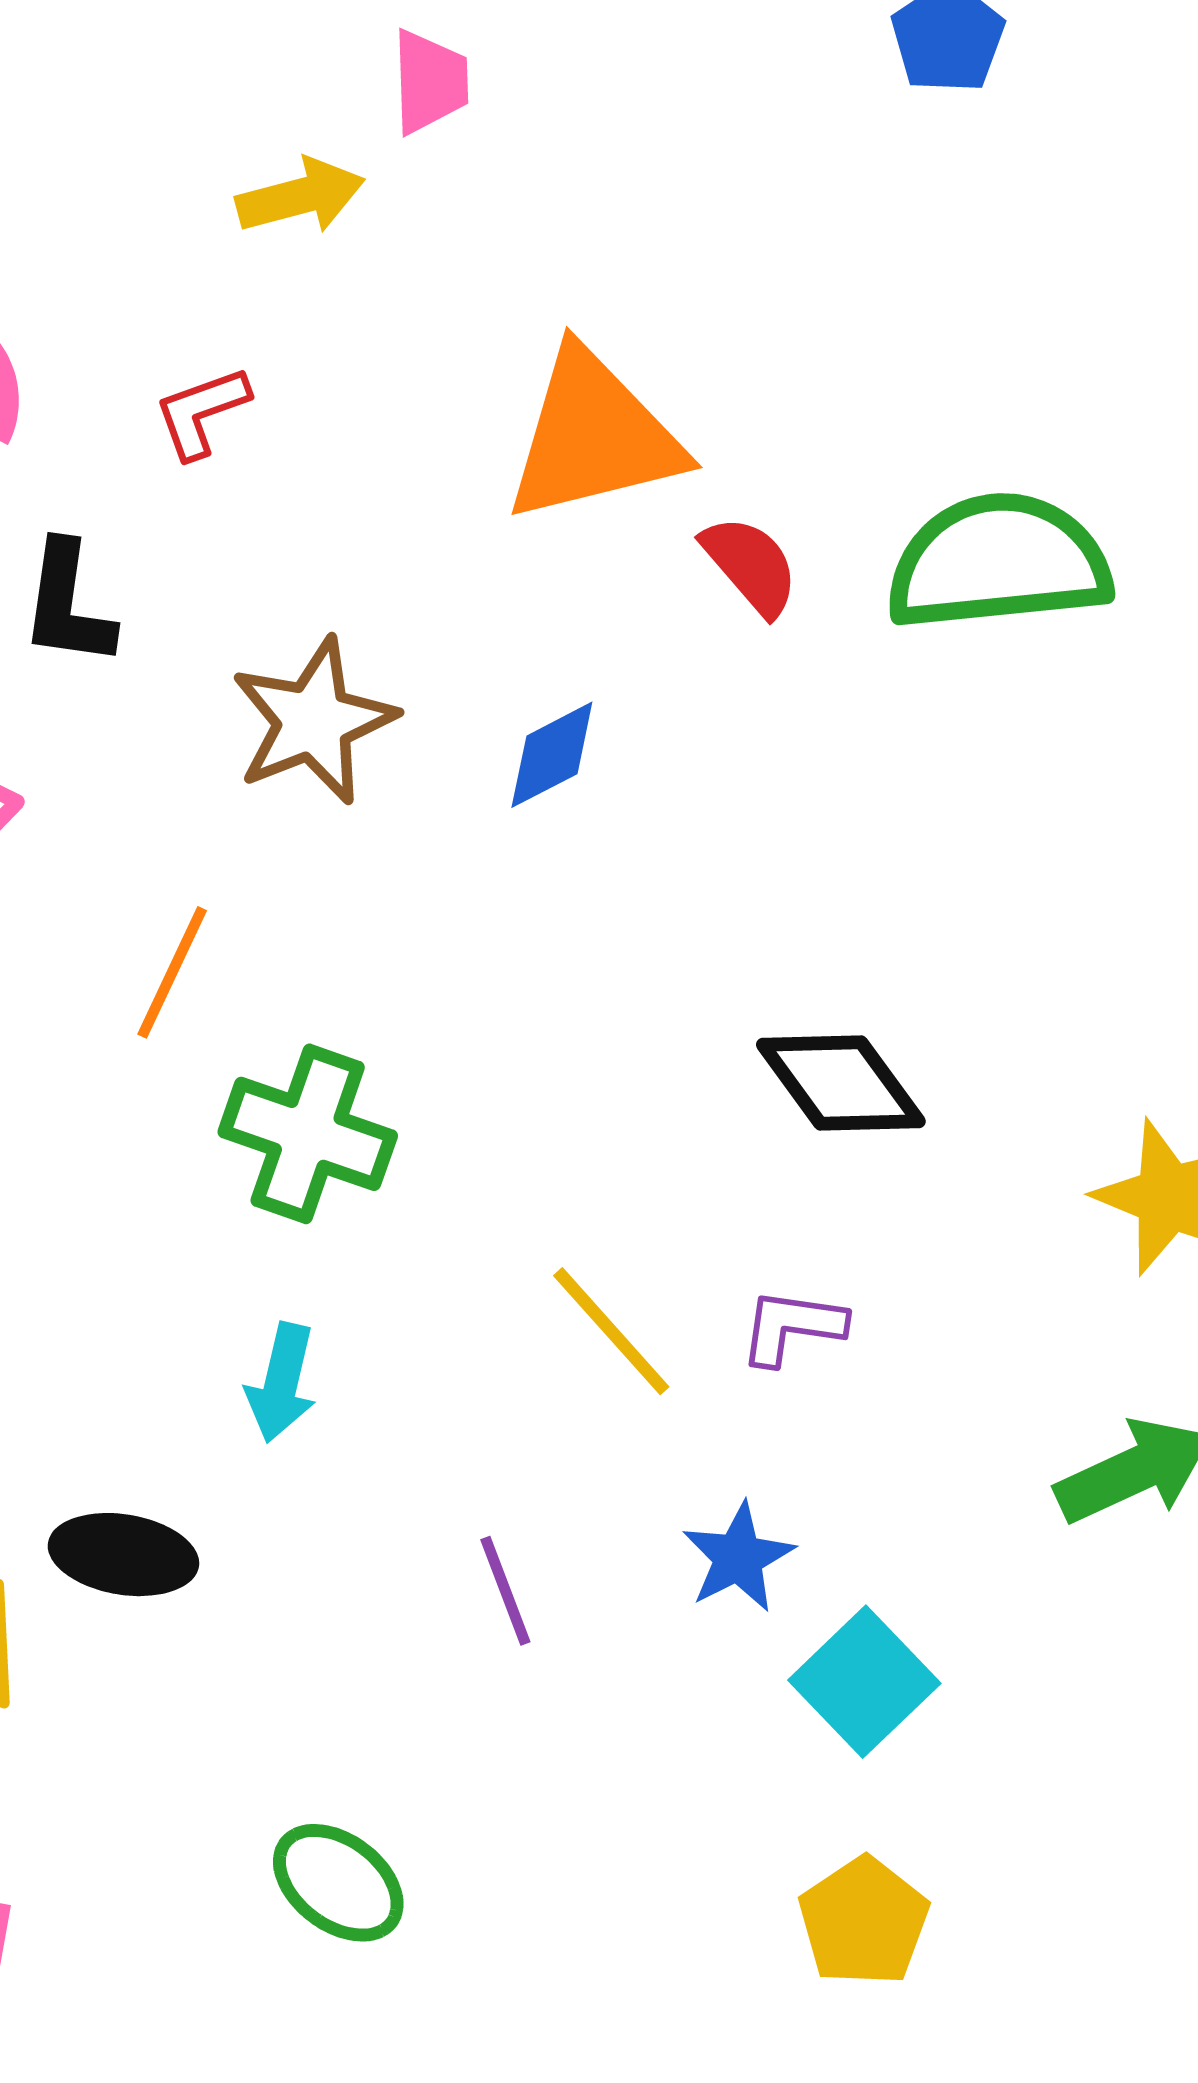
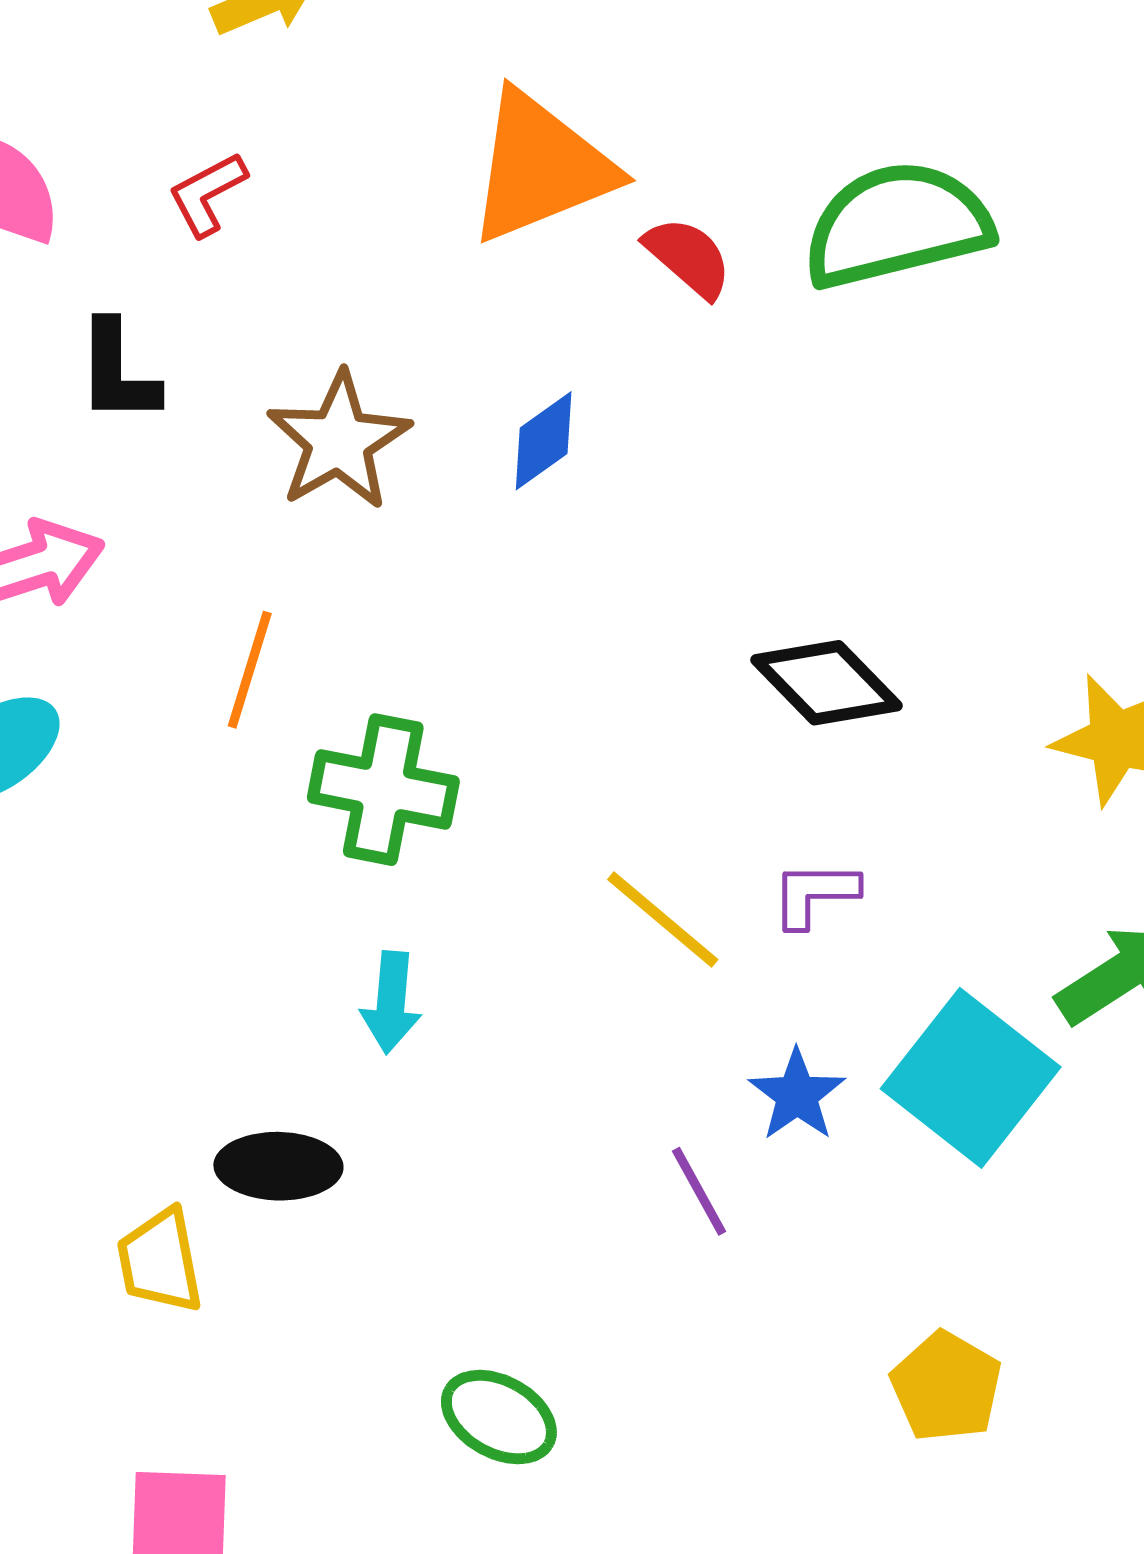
purple line: (505, 1591) -> (699, 1191), moved
cyan square: (864, 1682) -> (971, 1078), moved, size x1.4

